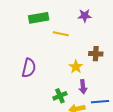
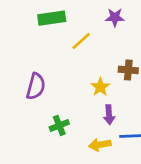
yellow line: (61, 34) -> (81, 41), turned -56
green cross: (60, 96) -> (59, 125), moved

